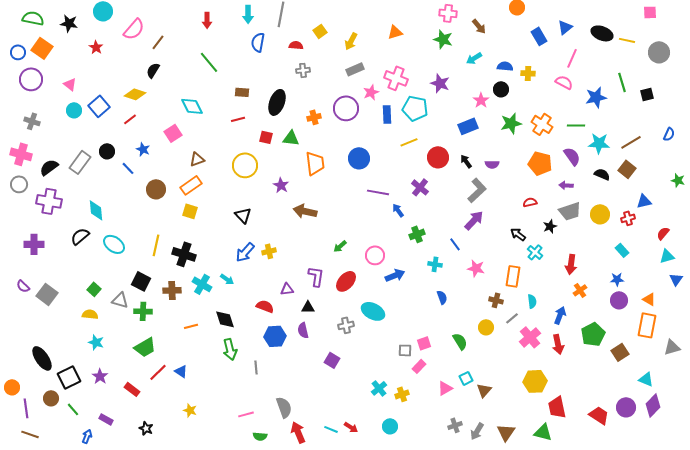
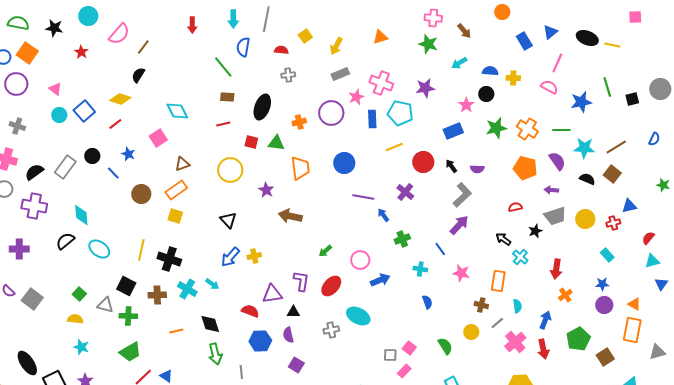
gray circle: (659, 52) -> (660, 89), moved
green line: (209, 62) -> (223, 67), moved
purple star: (440, 83) -> (425, 88), turned -30
purple triangle: (287, 289) -> (272, 294), size x1.5
pink square: (424, 343) -> (409, 348), turned -32
purple square: (332, 360) -> (296, 365), moved

